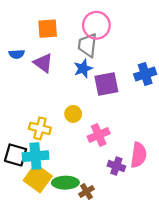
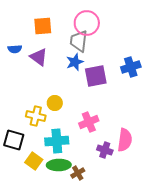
yellow circle: (73, 114) -> (55, 103), moved
cyan cross: (35, 156) -> (57, 141), moved
yellow square: (38, 178) -> (34, 161), size x0.7

